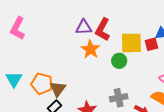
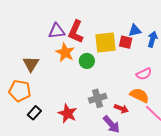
red square: (151, 44) -> (126, 42), turned 32
green circle: (119, 61) -> (87, 61), moved
brown triangle: (58, 89) -> (31, 64), moved

